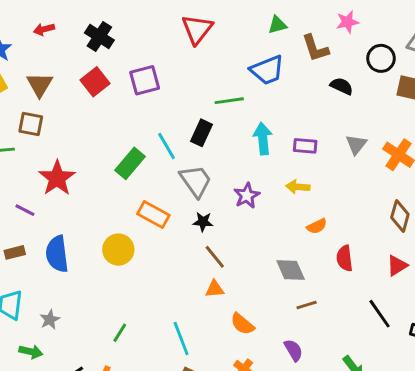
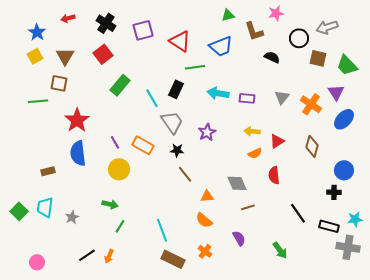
red triangle: (197, 29) -> (180, 41), moved, turned -35
purple square: (145, 80) -> (143, 30), moved
cyan arrow: (263, 139) -> (218, 93), turned -75
green rectangle: (130, 163) -> (120, 85), moved
yellow arrow: (298, 187) -> (252, 131), moved
purple line: (25, 210) -> (115, 142), moved, turned 32
blue semicircle: (57, 254) -> (78, 153), moved
red triangle: (397, 266) -> (277, 141), moved
orange triangle: (215, 289) -> (207, 196), moved
green arrow: (31, 352) -> (110, 204), moved

